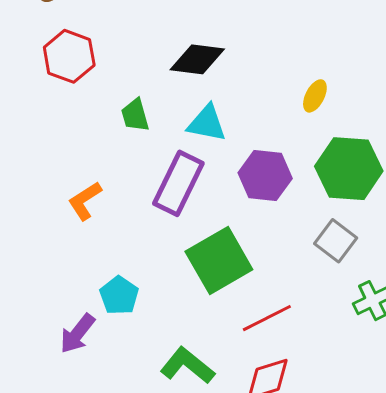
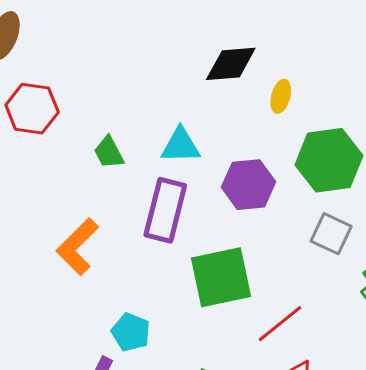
black diamond: (197, 59) -> (231, 64), moved
orange L-shape: (85, 201) -> (77, 247), size x1.4
green square: (219, 260) -> (221, 277), turned 30

